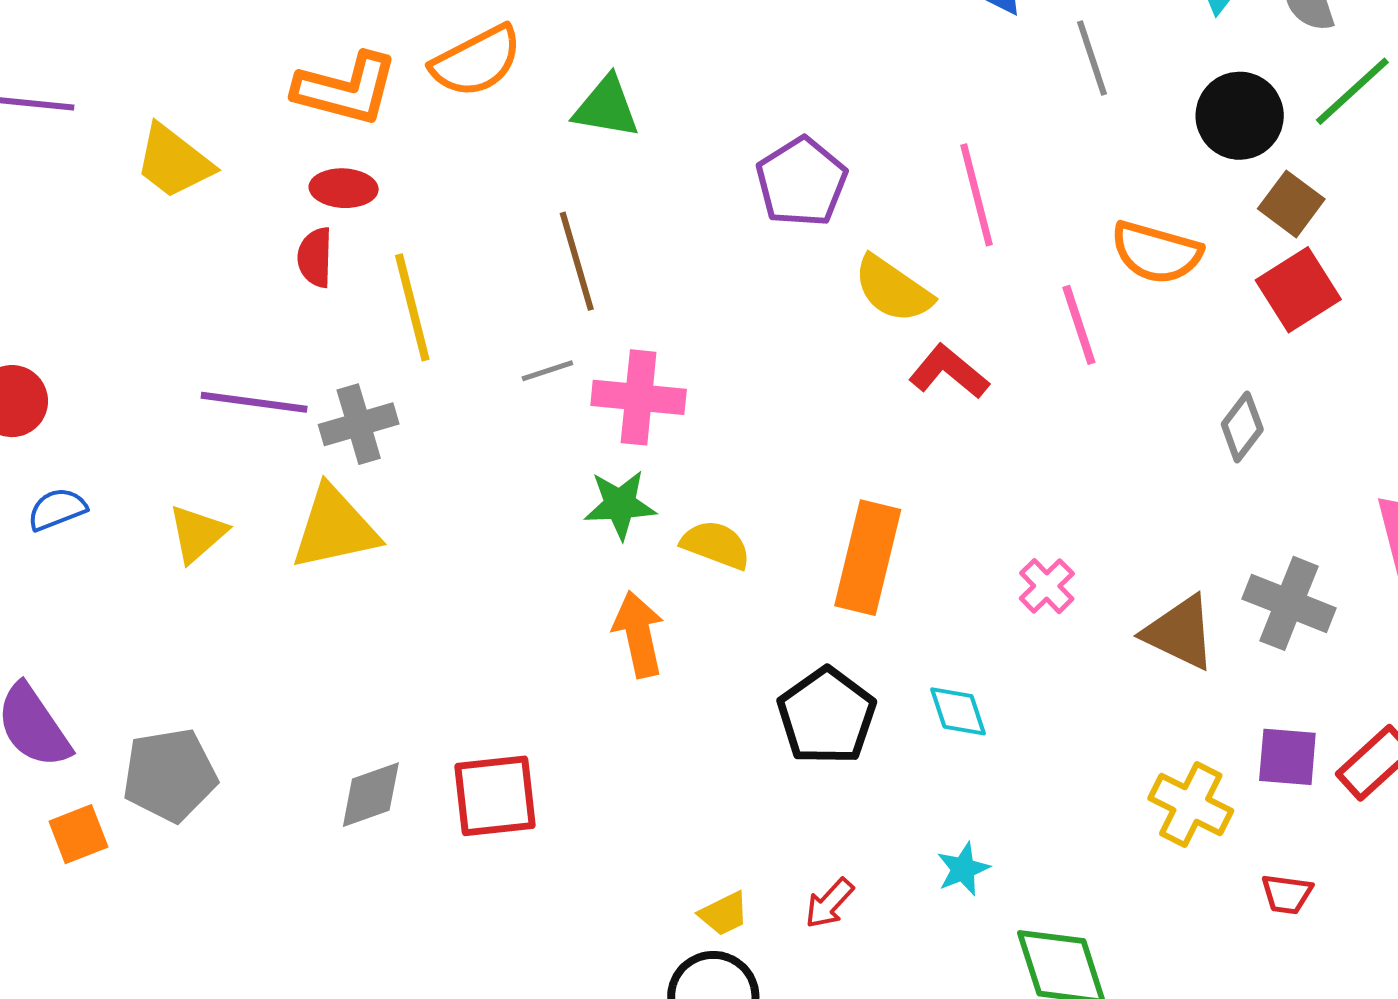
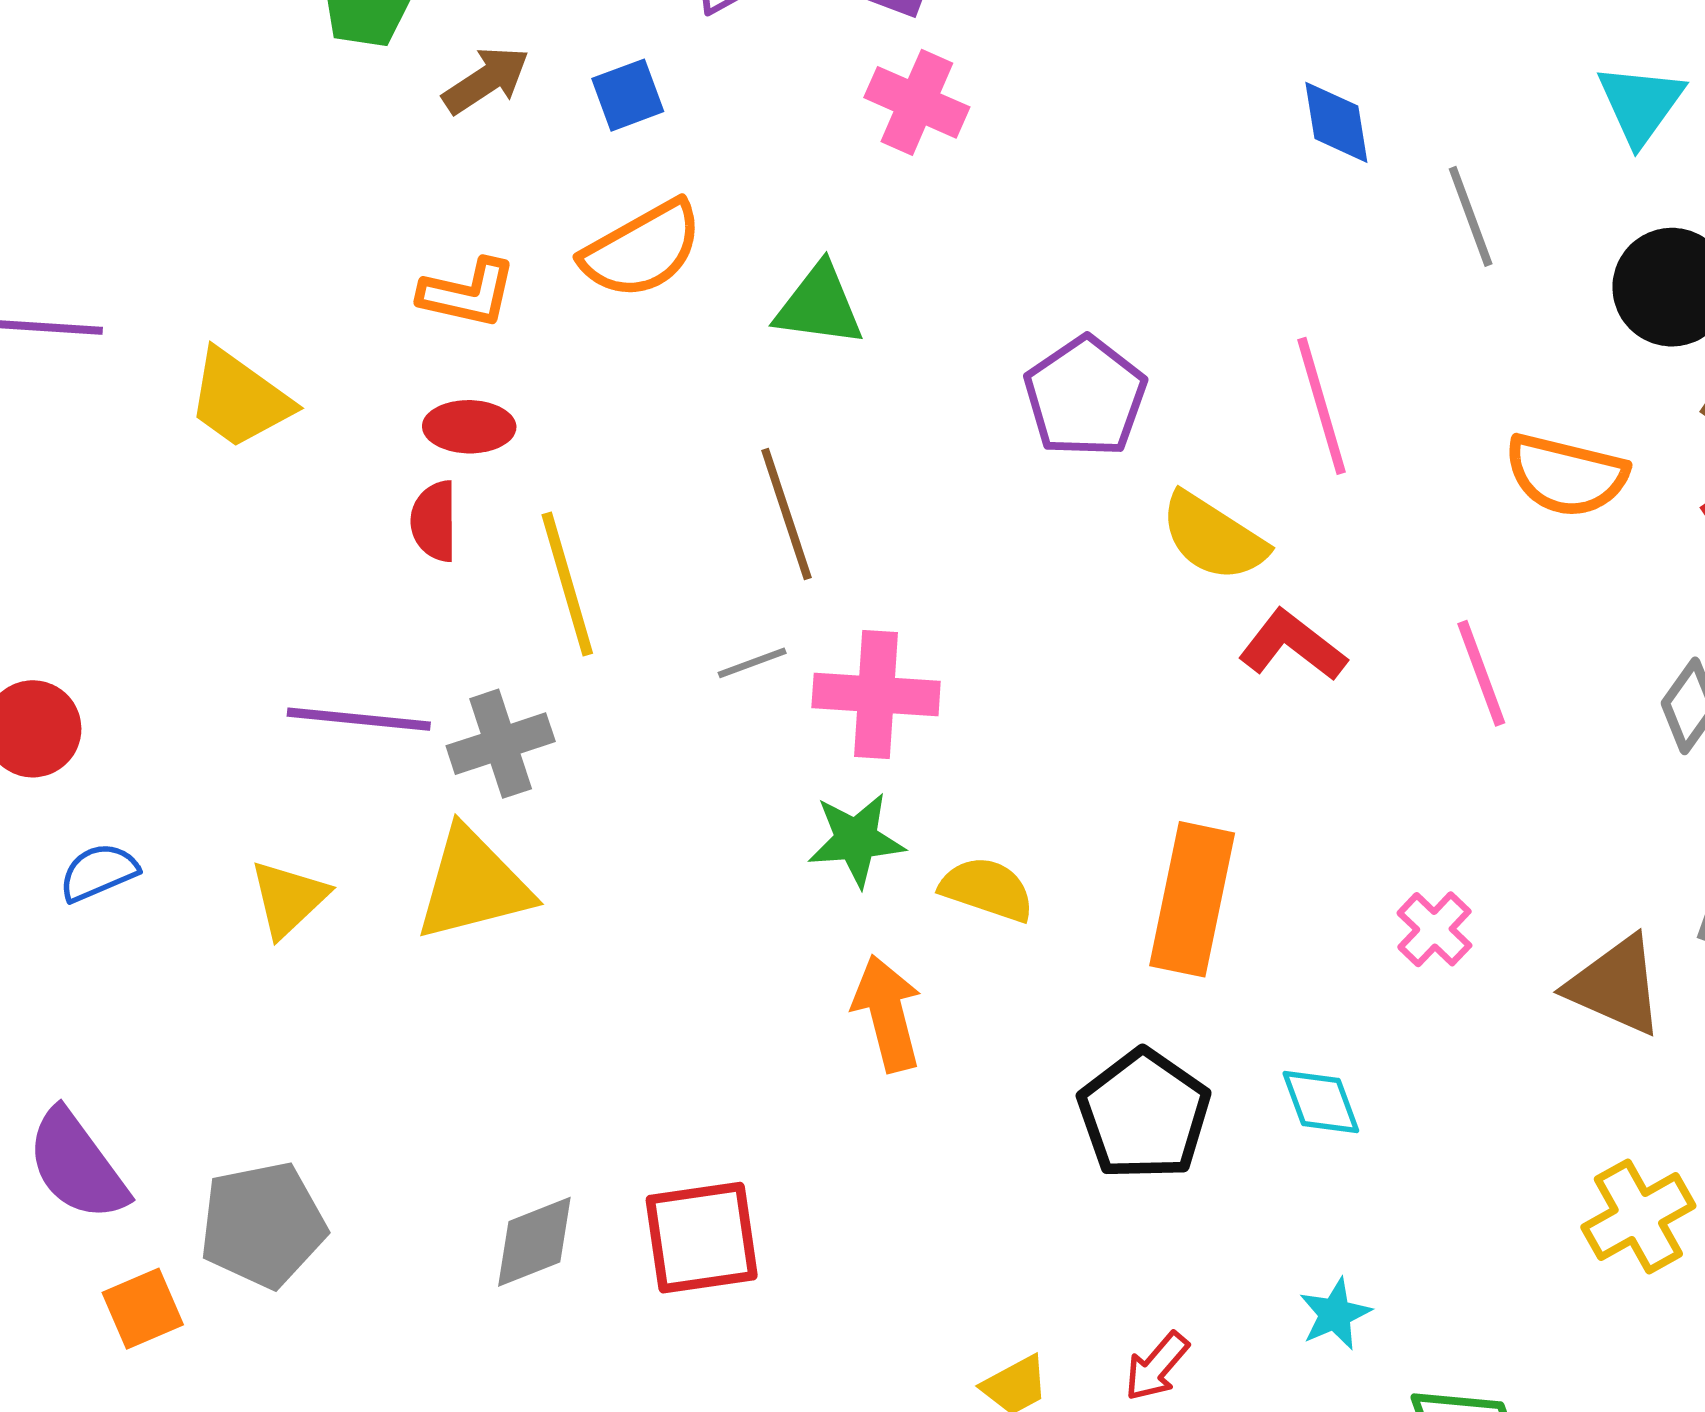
orange L-shape: (346, 89) -> (468, 293), size x0.7
pink line: (1079, 325) -> (1481, 673), moved
yellow cross: (1191, 805) -> (1638, 1217), turned 36

